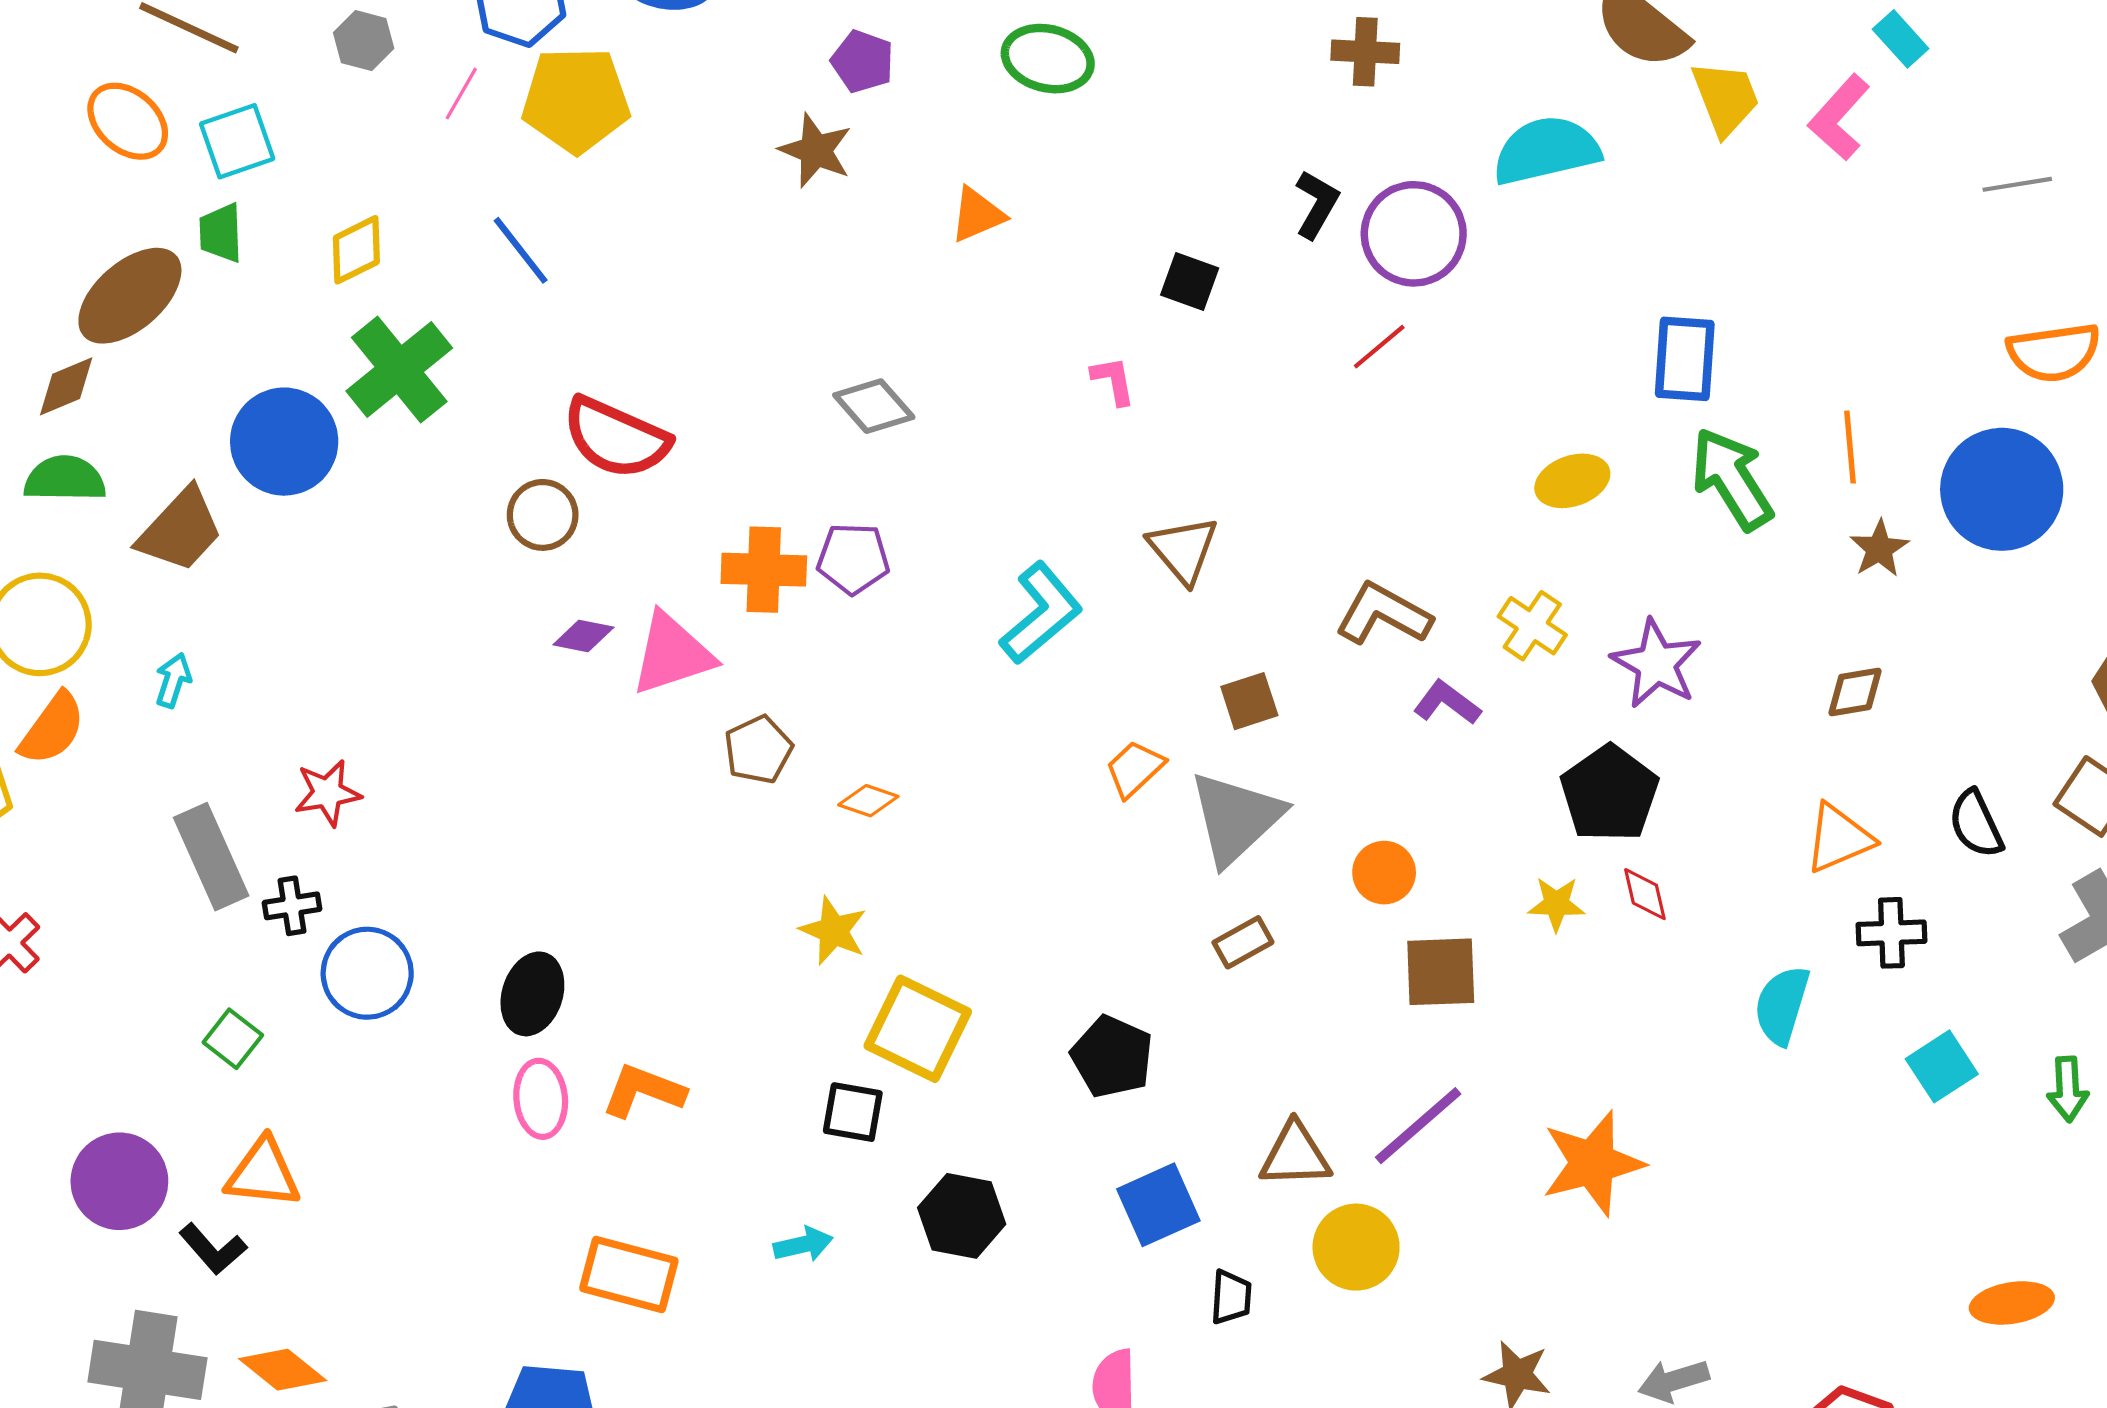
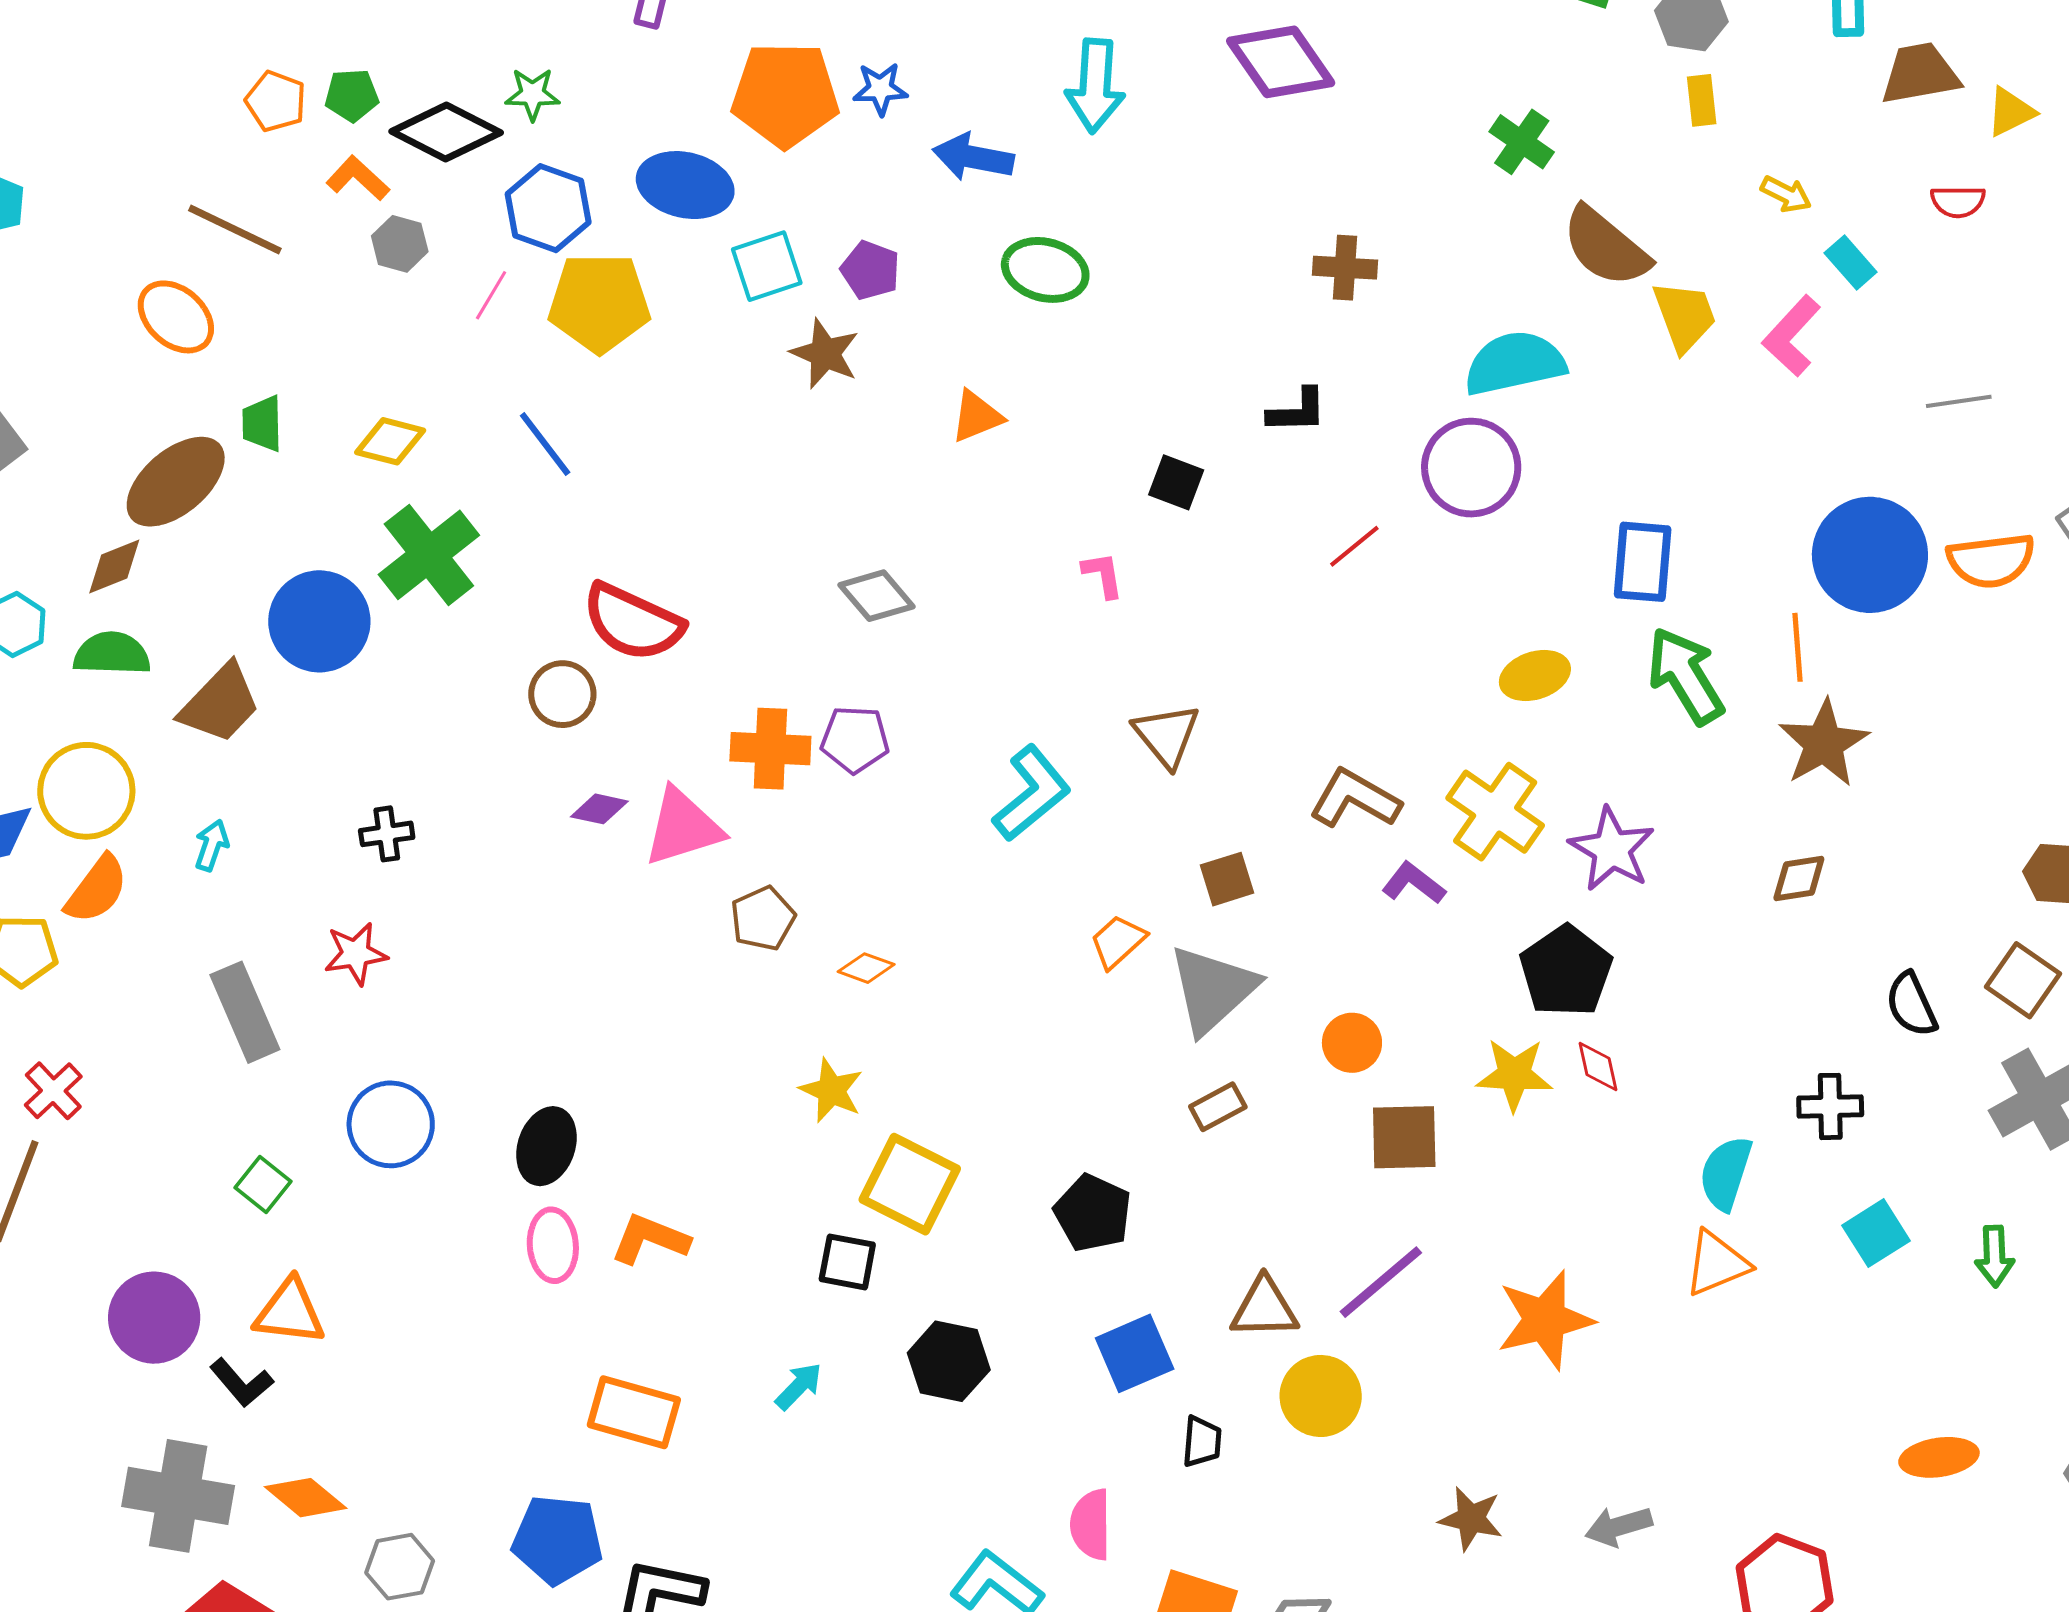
cyan square: (237, 141) -> (767, 266), moved
black L-shape: (1317, 204) -> (1297, 411), turned 58
purple circle: (1414, 234) -> (1471, 468), moved
yellow diamond: (356, 250) -> (390, 441), turned 40
blue circle: (2002, 489) -> (1870, 555), moved
brown star: (1879, 549) -> (1824, 744), size x1.6
yellow cross: (1532, 626) -> (1495, 812), size x1.5
orange triangle: (1839, 838) -> (1717, 1263), moved
yellow star: (1556, 904) -> (1514, 1075), size x1.4
black cross: (292, 906) -> (387, 834), moved
cyan arrow: (803, 1244) -> (799, 1386), turned -34

